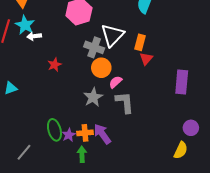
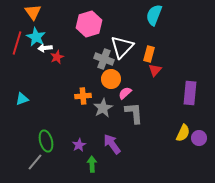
red star: (54, 65) -> (57, 57), moved
green ellipse: (54, 130) -> (46, 141), moved
orange cross: (85, 133) -> (83, 96), moved
yellow semicircle: (181, 150) -> (183, 133), moved

